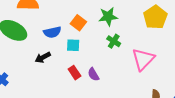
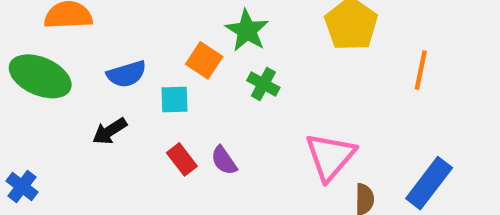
green star: (108, 17) -> (247, 31), turned -30
orange square: (78, 23) -> (204, 60), moved
pink triangle: (143, 59) -> (330, 156), moved

